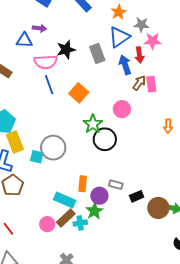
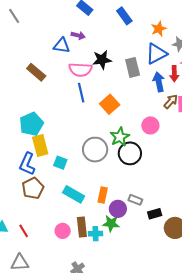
gray circle: (53, 148) -> (95, 150), moved
cyan rectangle: (65, 200) -> (74, 194), moved
green star: (94, 211) -> (111, 223), turned 30
brown rectangle: (66, 218) -> (82, 227), turned -60

